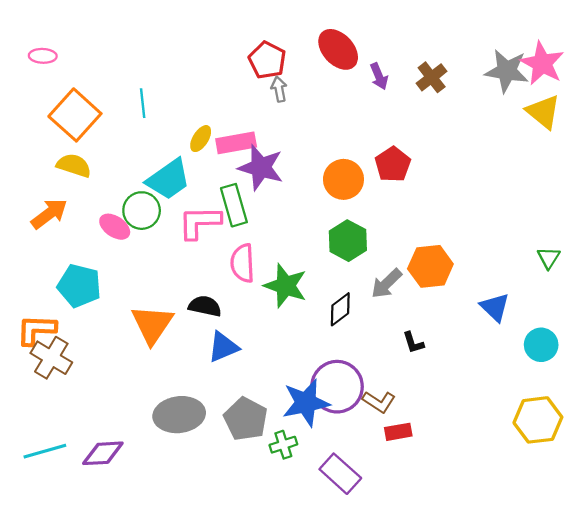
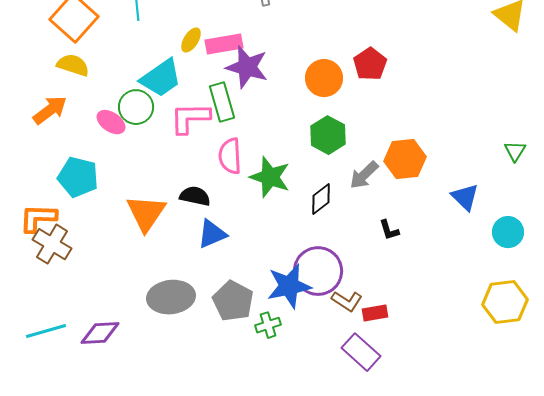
brown L-shape: (379, 402) -> (347, 301), moved
purple rectangle: (340, 474) -> (361, 352), moved

